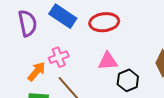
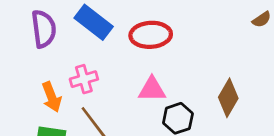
orange arrow: (37, 71) -> (52, 97), turned 115

